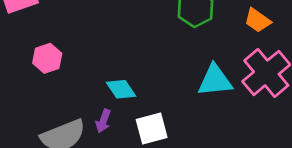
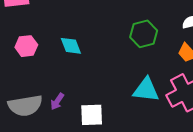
cyan diamond: (121, 89) -> (71, 46), moved

